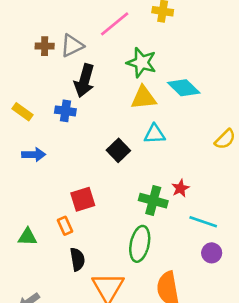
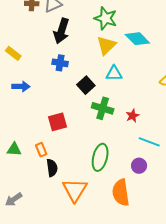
yellow triangle: (143, 98) -> (106, 45), turned -40
blue cross: (65, 111) -> (60, 63), moved
green cross: (153, 201) -> (103, 108), moved
orange rectangle: (65, 226) -> (41, 150), moved
purple circle: (212, 253) -> (139, 166), moved

